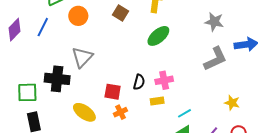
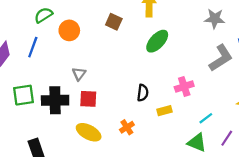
gray triangle: (82, 57) -> (79, 74), size x0.6
pink cross: (164, 80) -> (184, 86), moved
green square: (27, 92) -> (23, 95), moved
red square: (113, 92) -> (88, 99), moved
cyan line: (184, 113) -> (206, 118), moved

